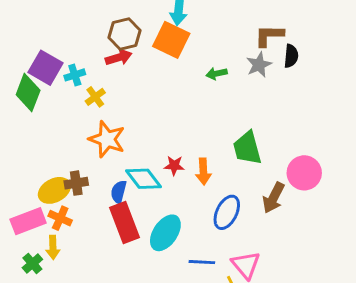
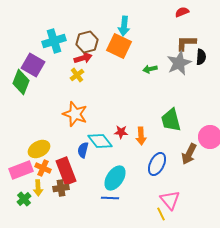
gray star: (259, 65) -> (179, 63), size x1.4
cyan cross: (75, 75) -> (54, 41), moved, size x1.6
yellow cross: (95, 97) -> (77, 75), moved
brown cross: (76, 183) -> (61, 188), moved
red rectangle: (124, 223) -> (66, 171), moved
blue line: (202, 262) -> (110, 198), moved

